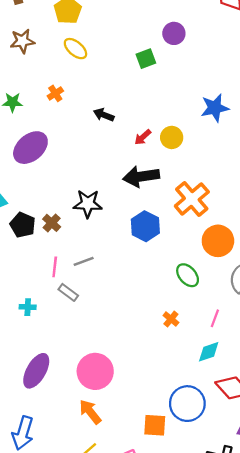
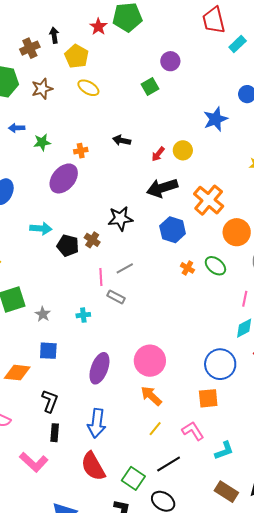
orange cross: (55, 93) -> (81, 151), moved, turned 32
orange cross: (171, 319) -> (187, 268), moved
blue circle: (187, 404) -> (220, 364), moved

